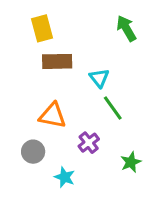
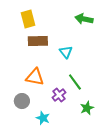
green arrow: (126, 28) -> (84, 19), turned -48
green line: (113, 108) -> (75, 82), moved

